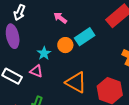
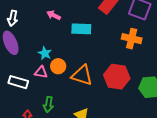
cyan rectangle: (85, 37) -> (81, 29), turned 48
orange circle: (65, 45) -> (58, 66), moved

